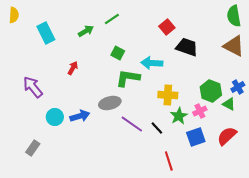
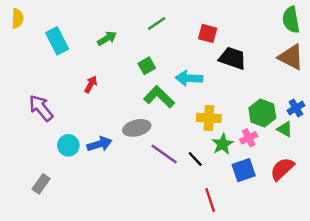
green line: (112, 19) -> (157, 23), moved
red square: (167, 27) -> (208, 33), turned -35
green square: (118, 53) -> (147, 66), turned 32
green L-shape: (128, 78) -> (159, 97), turned 35

